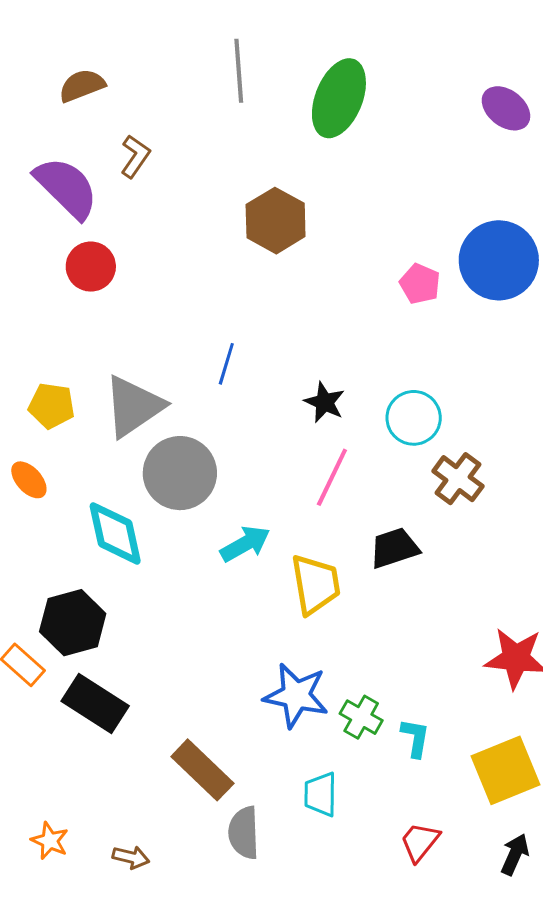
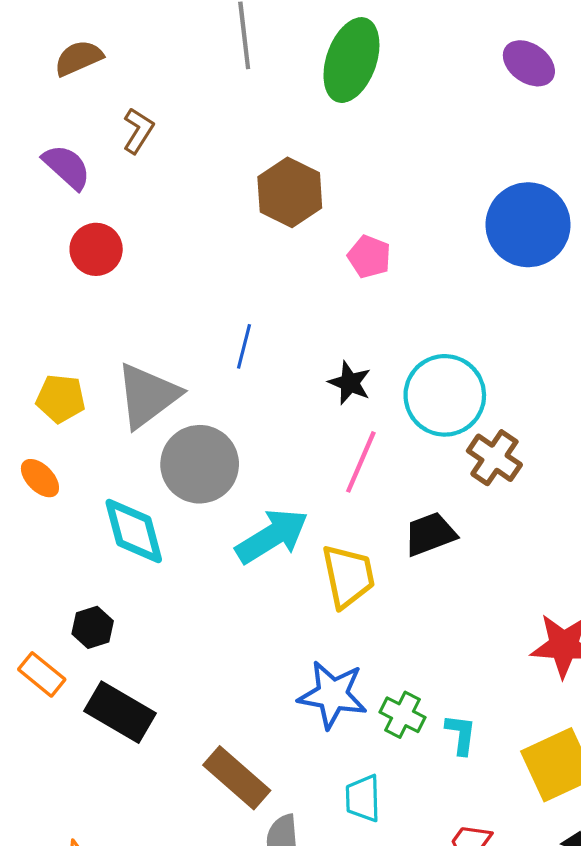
purple semicircle: (66, 188) -> (67, 167), size x0.7
pink pentagon: (420, 284) -> (369, 257), moved
cyan circle: (414, 418) -> (445, 395), size x1.4
cyan arrow: (245, 544) -> (272, 536), size x1.4
black hexagon: (73, 623) -> (93, 627), size x0.6

